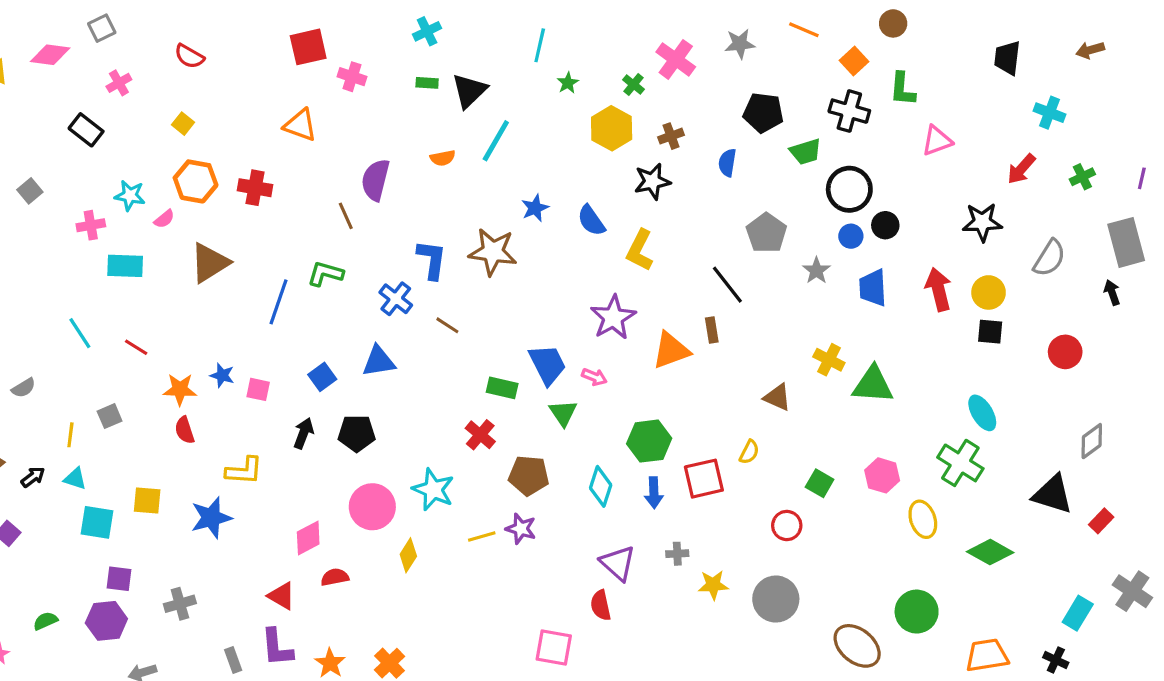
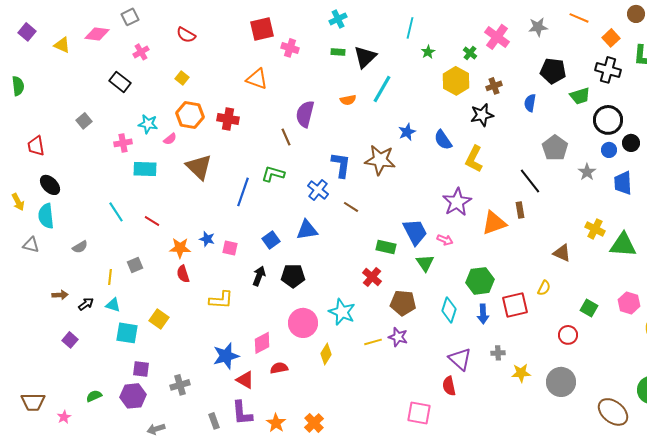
brown triangle: (210, 263) -> (199, 167), turned -44
yellow square: (147, 500) -> (159, 319), turned 30
blue star: (211, 518) -> (226, 356), moved

